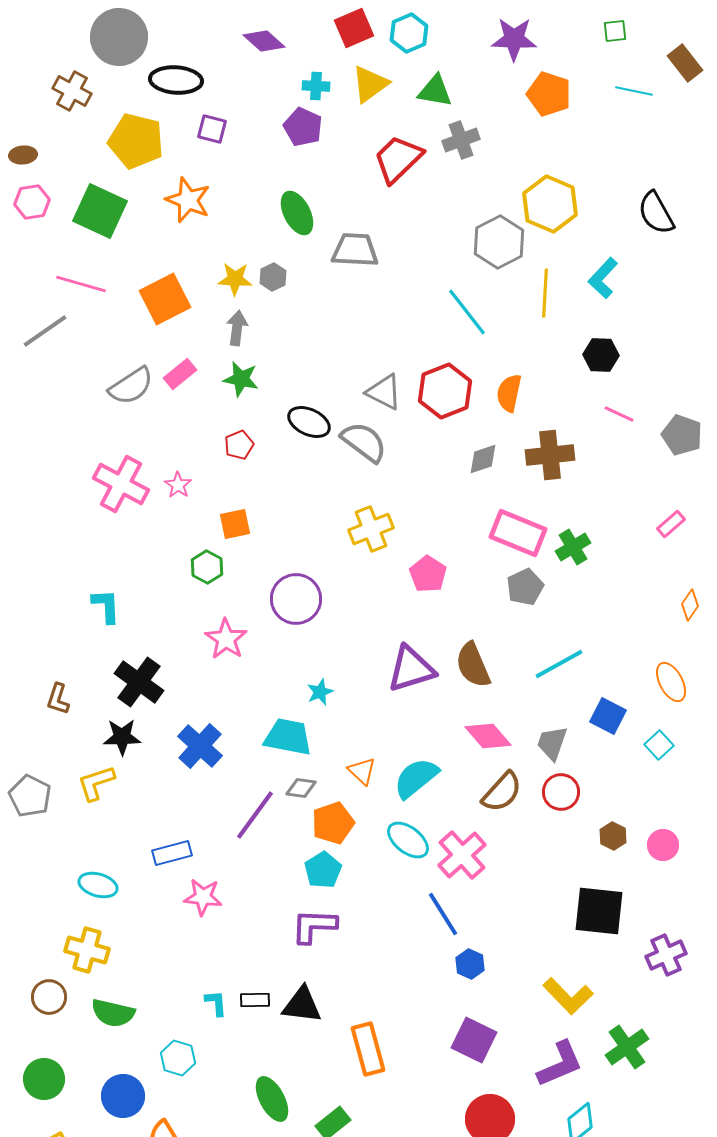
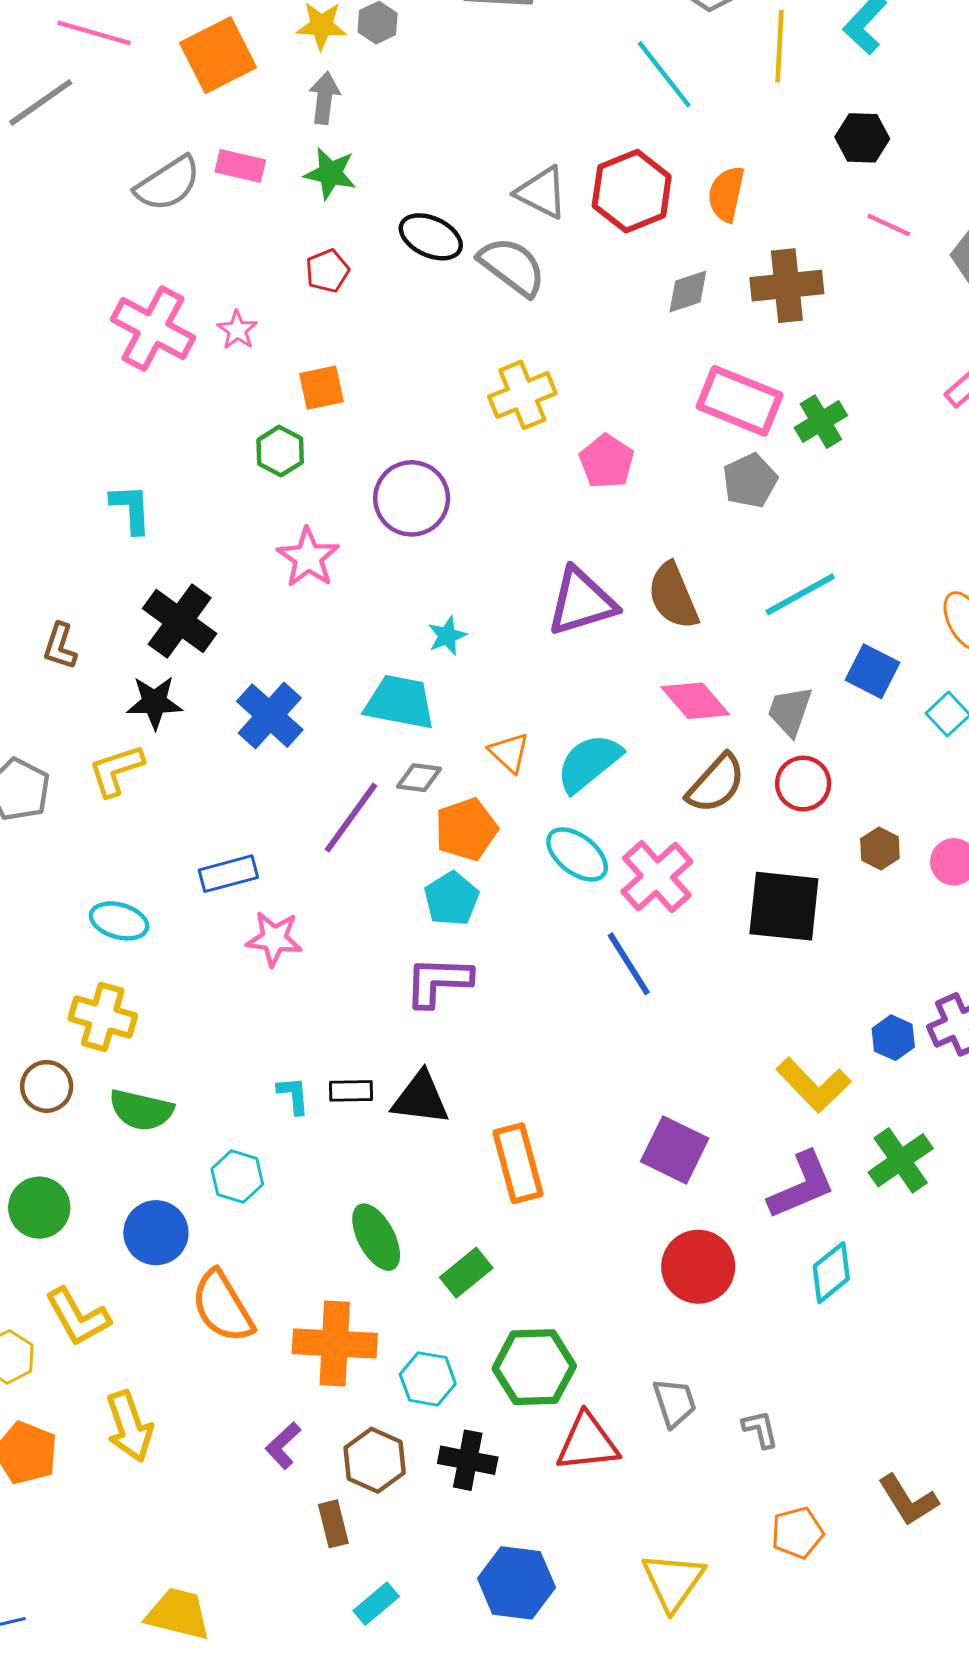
pink rectangle: (180, 374) -> (240, 166), turned 52
black square: (599, 911) -> (784, 906), moved
blue hexagon: (470, 964) -> (893, 1038), moved

